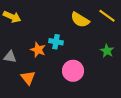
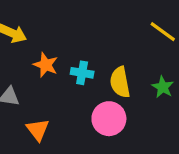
yellow semicircle: (80, 20) -> (120, 82), moved, turned 48
orange star: (38, 50) -> (46, 65), moved

